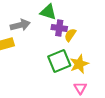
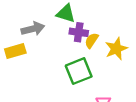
yellow star: (79, 64) -> (116, 49), moved

